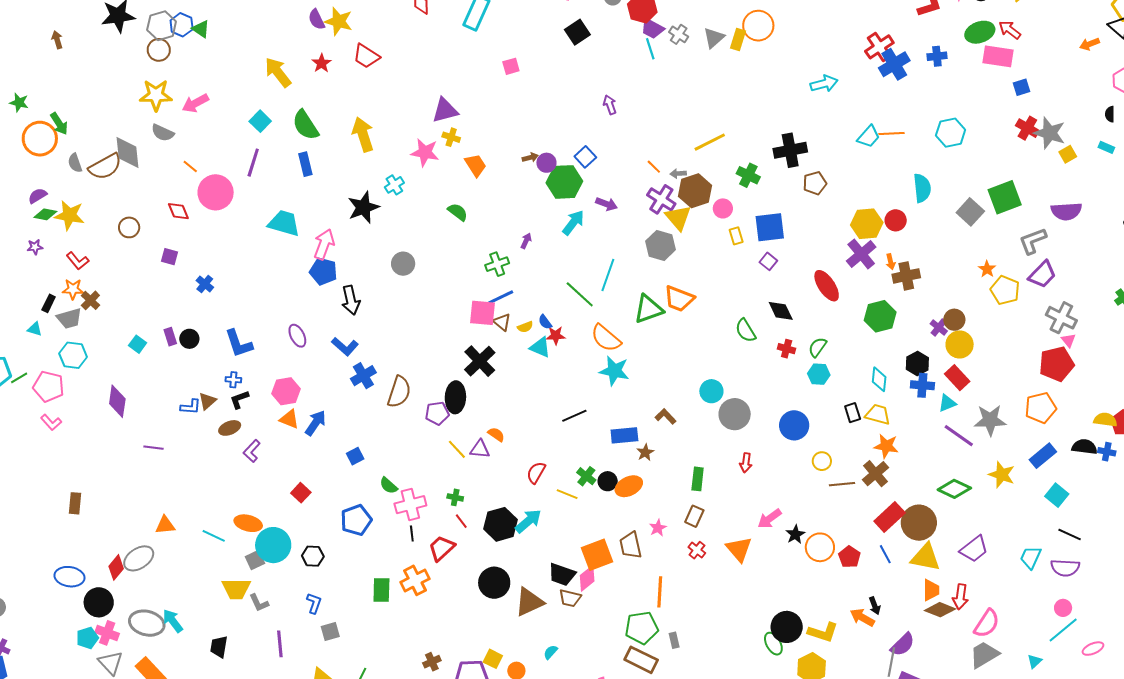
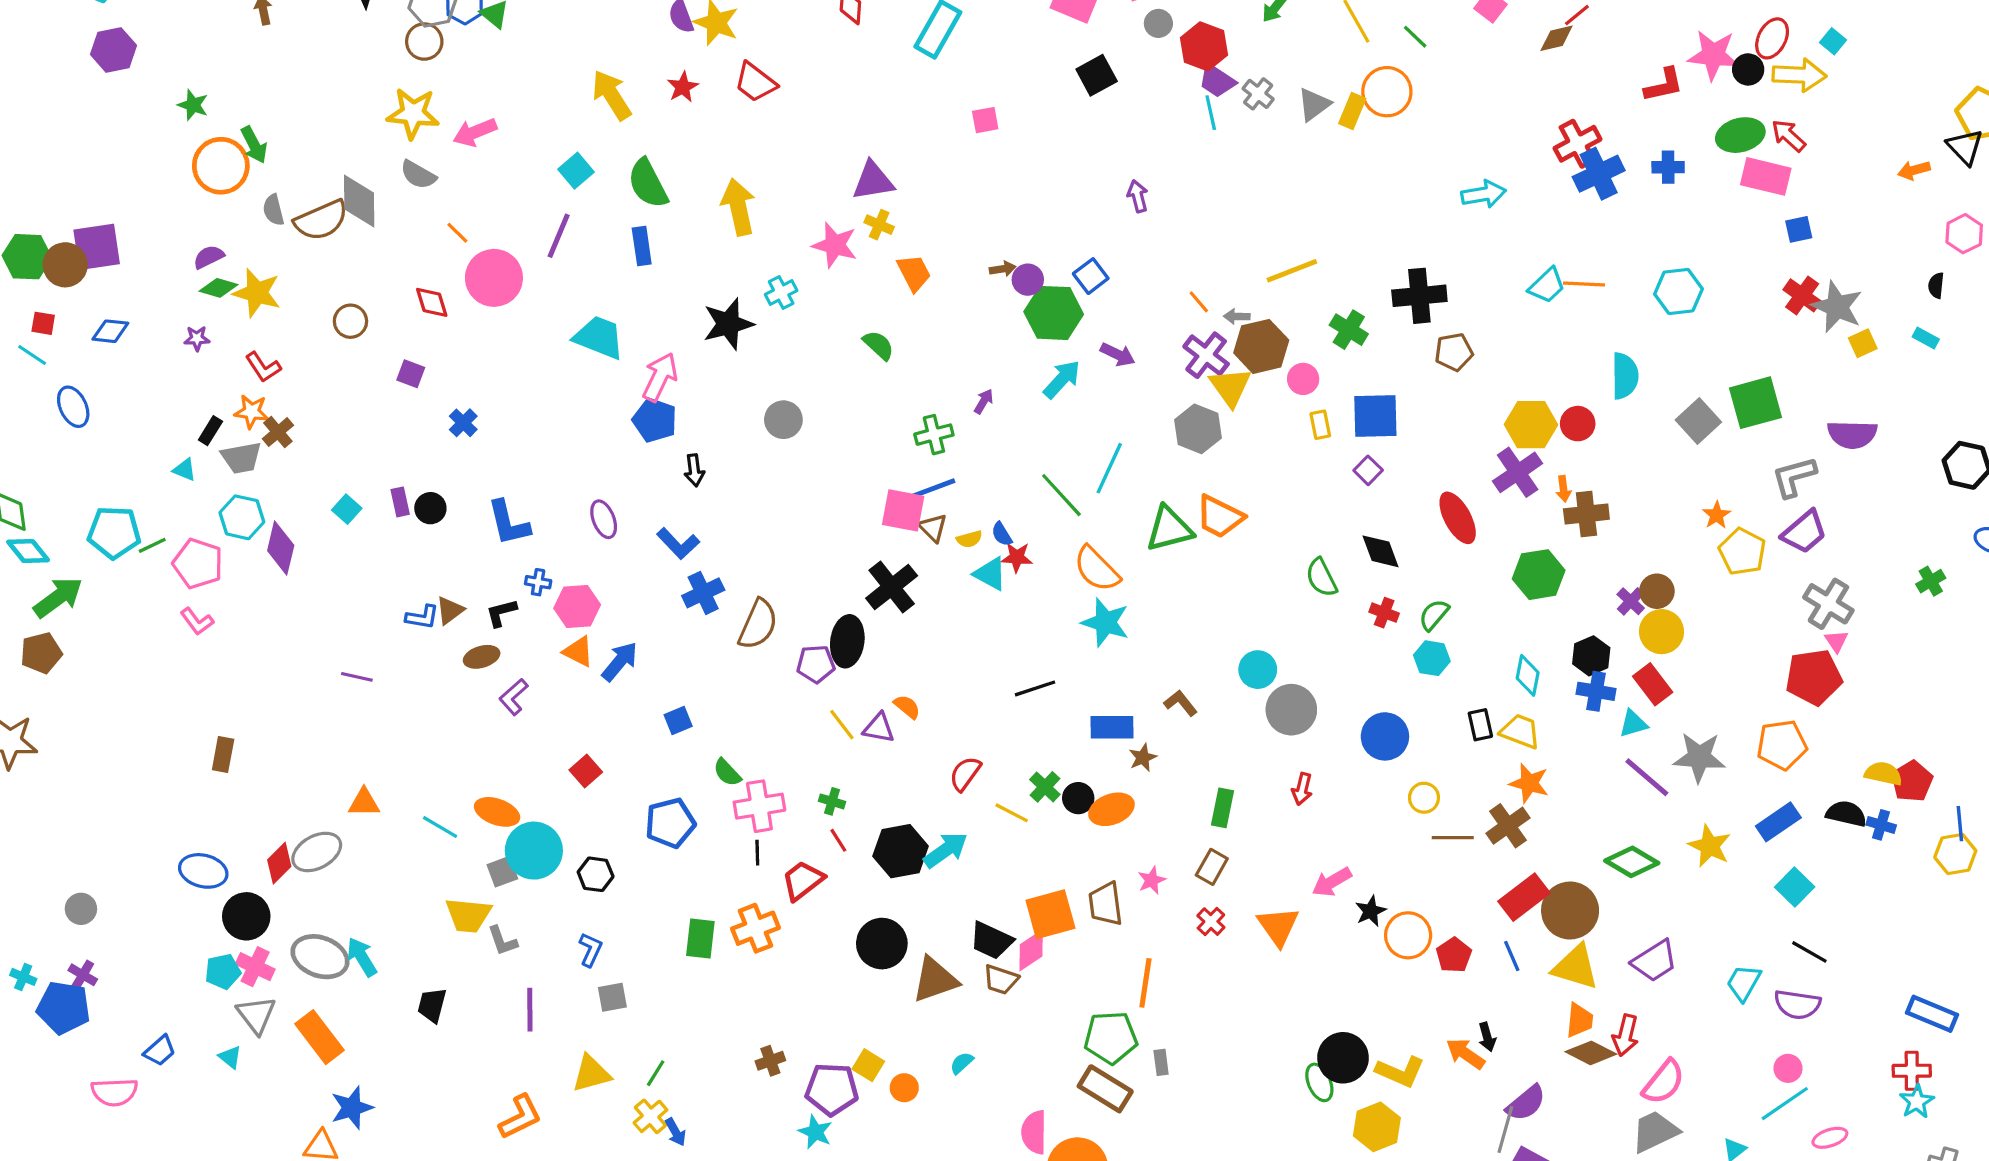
black arrow: (351, 300) -> (694, 470), size x0.7
blue cross: (233, 380) -> (538, 582), moved
purple diamond: (117, 401) -> (281, 548), moved

